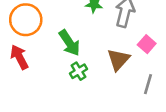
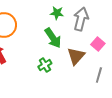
green arrow: (69, 43) -> (53, 38), moved

